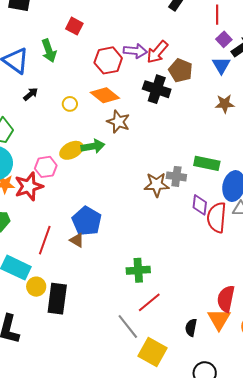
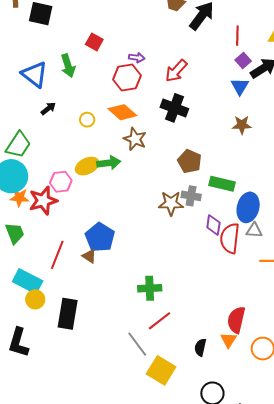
purple arrow: (135, 51) -> (137, 58), moved, size x0.7
brown pentagon: (181, 70) -> (190, 161), moved
yellow circle: (36, 287) -> (35, 299), moved
orange triangle: (219, 319) -> (229, 340), size x0.7

